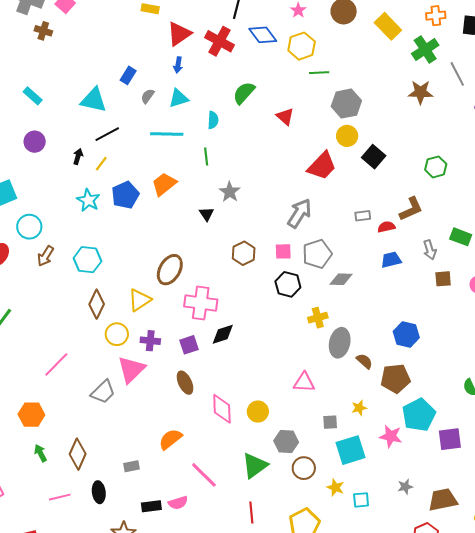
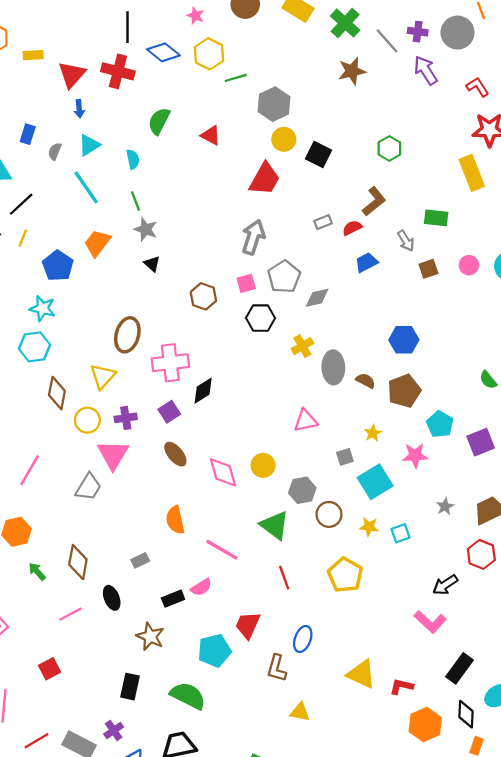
cyan line: (167, 134) -> (86, 187), turned 68
gray star: (230, 192) -> (146, 229), moved
cyan star: (88, 200) -> (42, 308), moved
cyan pentagon: (419, 415) -> (440, 424), size x0.7
orange semicircle: (170, 439) -> (175, 520), turned -50
green triangle: (255, 466) -> (275, 525), turned -32

